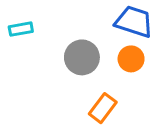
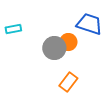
orange circle: (131, 59) -> (68, 42), moved

